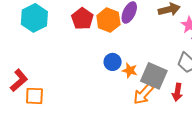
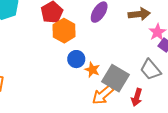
orange hexagon: (108, 20) -> (64, 31), moved

